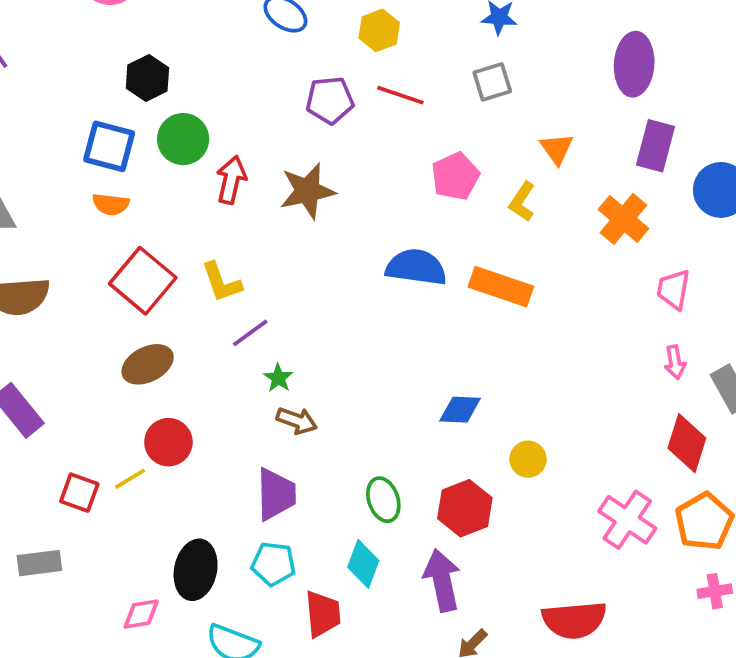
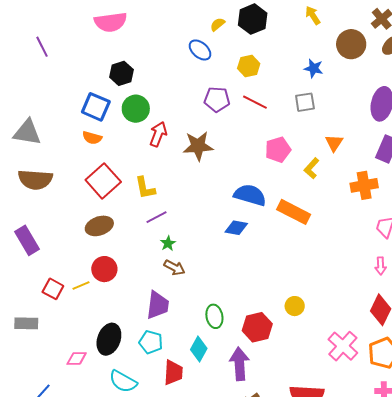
orange cross: (623, 219) -> (364, 185), turned 32
blue diamond: (460, 410) -> (236, 228), moved

